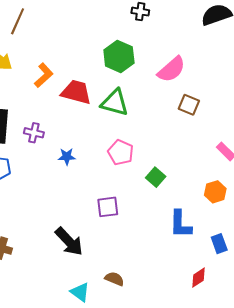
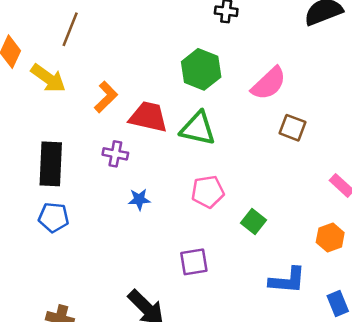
purple cross: (34, 133) -> (115, 154), moved
pink pentagon: (121, 152) -> (208, 192), turned -30
blue L-shape: (180, 224) -> (287, 280), turned -84

